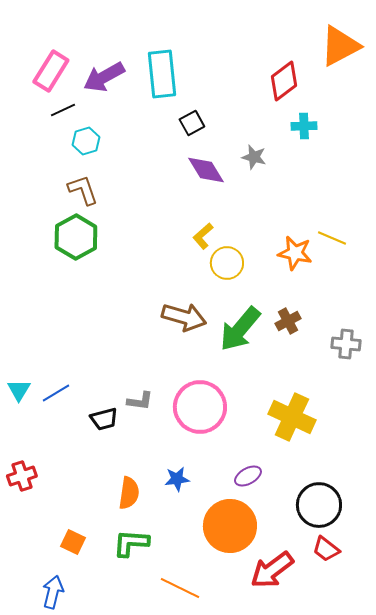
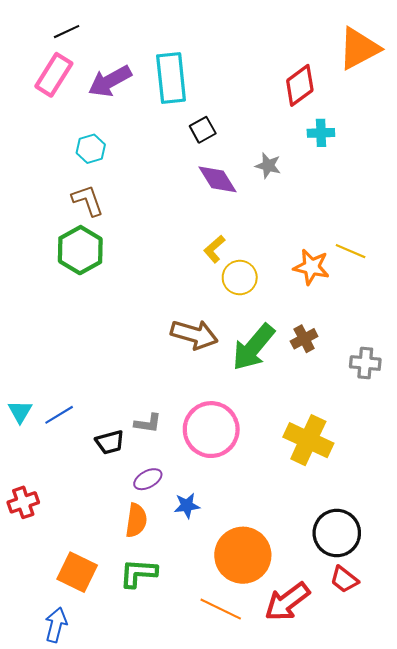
black line: (63, 110) -> (67, 32), moved
purple ellipse: (248, 476) -> (148, 479), moved
orange square: (73, 542) -> (77, 572), size x1.5
orange line: (180, 588) -> (221, 609), moved

